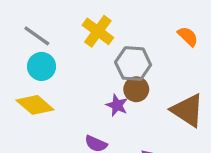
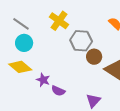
brown circle: (136, 89) -> (94, 57), moved
purple star: (117, 105) -> (43, 80), moved

